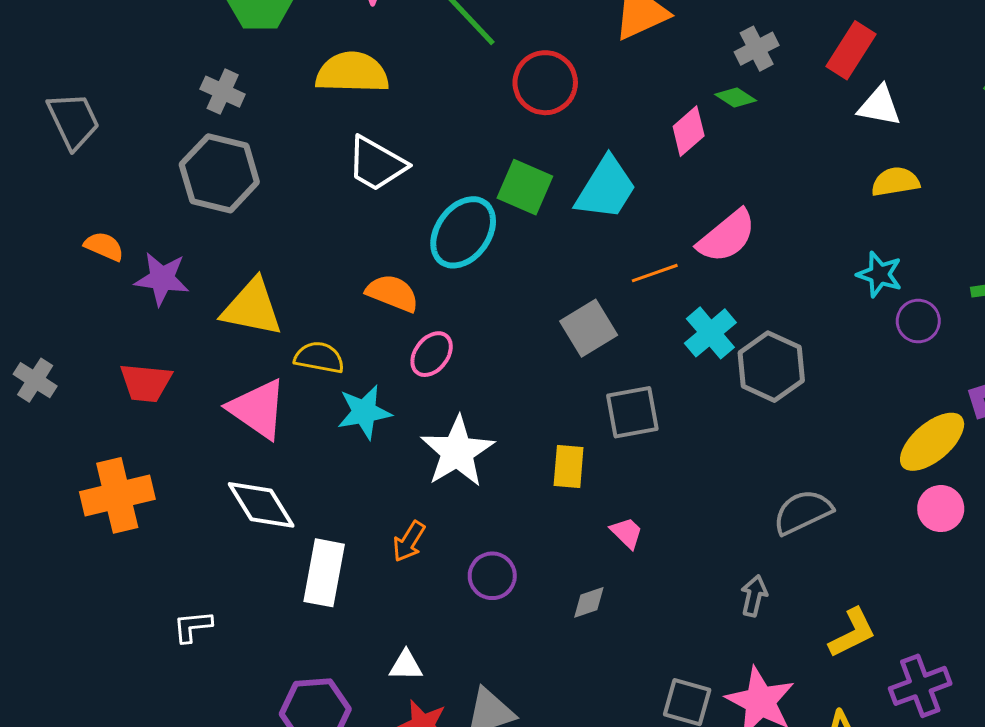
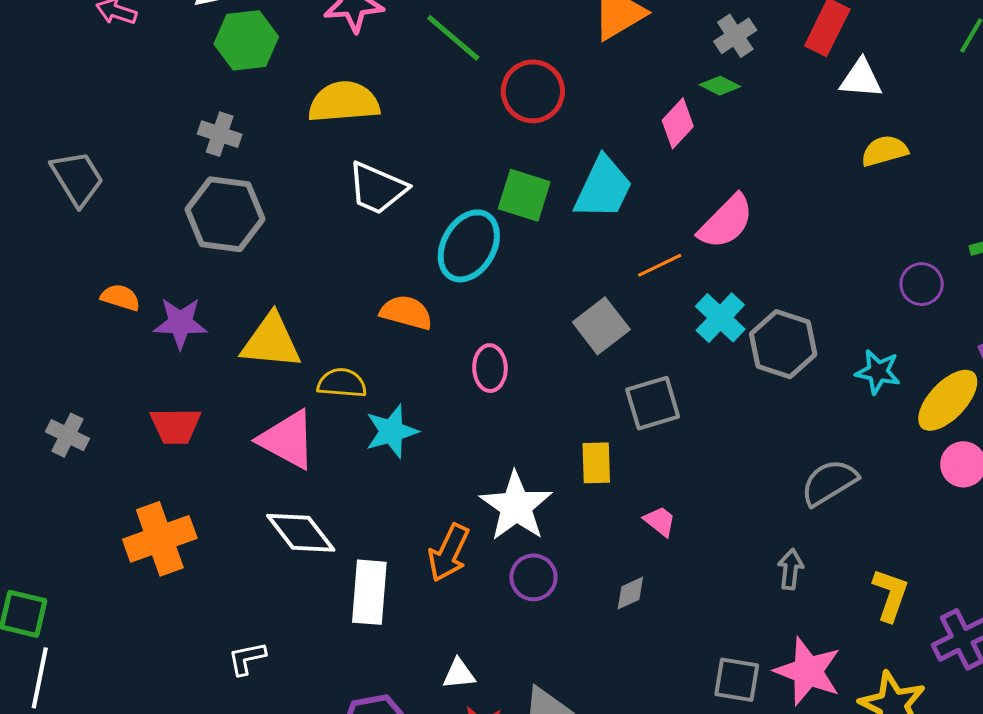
cyan star: (879, 274) -> (878, 372), moved
pink ellipse: (432, 354) -> (490, 368), moved, turned -33
white star: (457, 452) -> (516, 506), moved
orange arrow: (409, 542) -> (449, 553), size x1.4
yellow L-shape: (852, 633) -> (890, 595), turned -38

